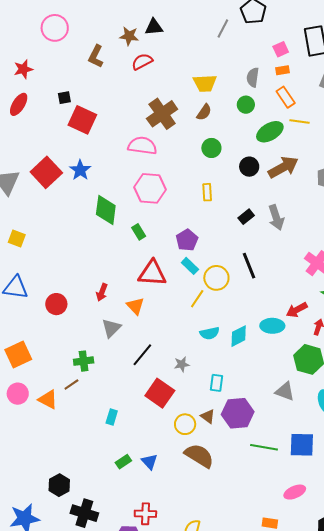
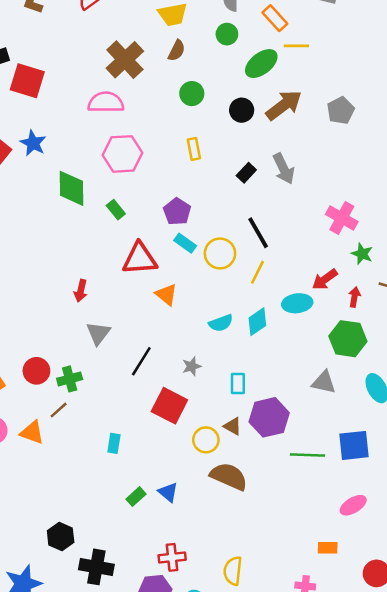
yellow line: (197, 299) -> (258, 272), moved
red circle: (56, 304) -> (36, 371), moved
orange triangle: (135, 306) -> (166, 295), moved

